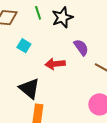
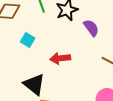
purple semicircle: (81, 47) -> (91, 28), moved

